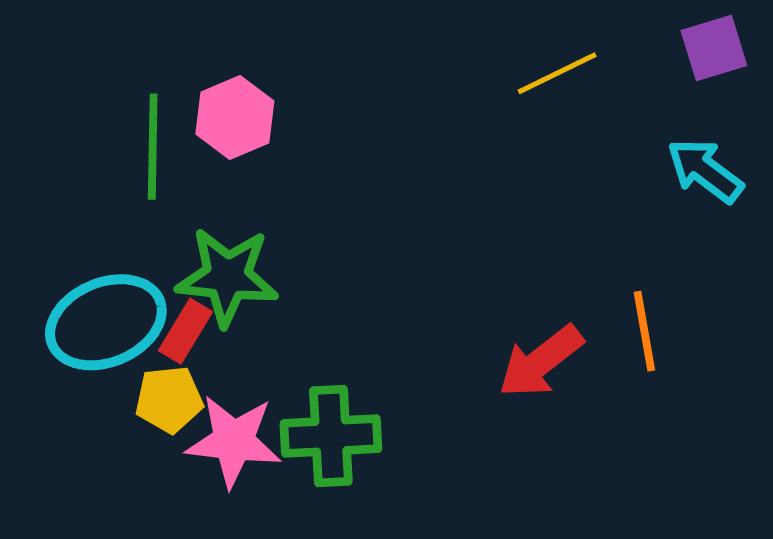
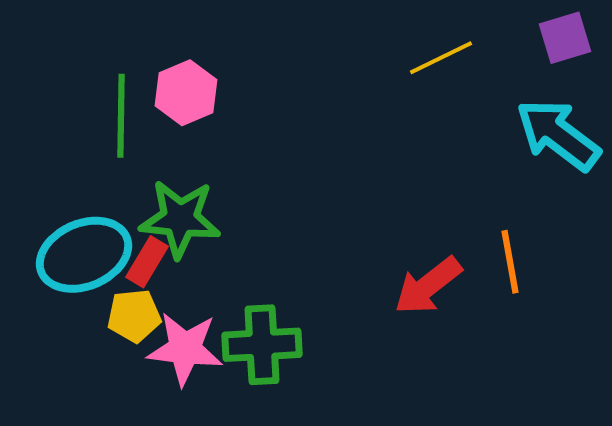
cyan arrow: (705, 171) -> (558, 135), size x1.4

